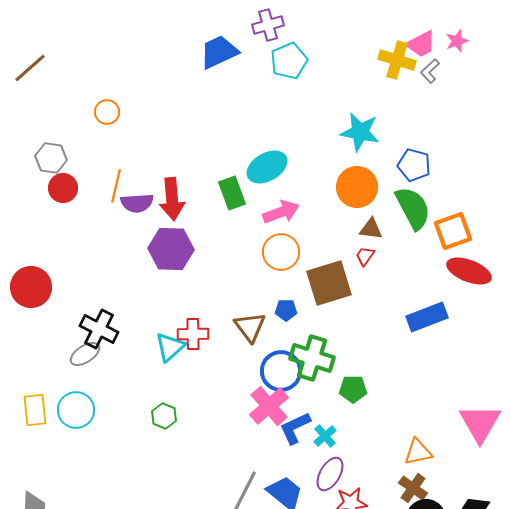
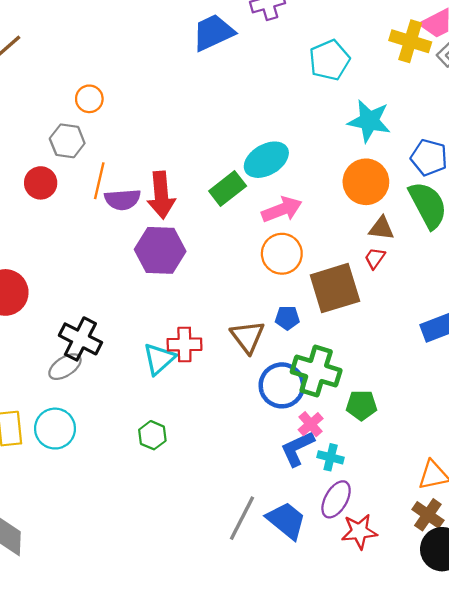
cyan pentagon: (289, 61) -> (329, 60), moved
gray hexagon: (51, 158) -> (67, 141), moved
green rectangle: (232, 193) -> (228, 188), turned 72
pink cross: (269, 406) -> (311, 424), moved, size x0.6
cyan cross: (325, 436) -> (331, 457), turned -35

